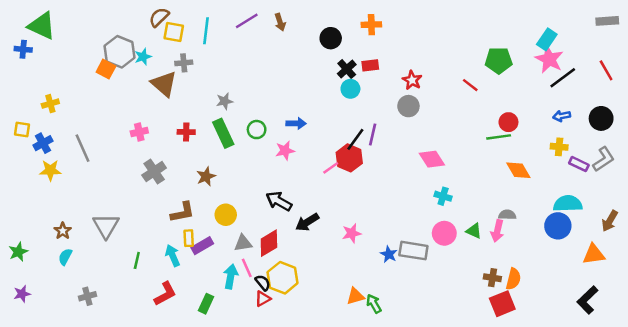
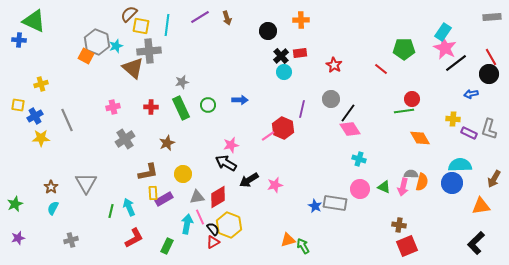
gray cross: (184, 63) -> (149, 51), size x1.6
gray circle: (408, 106) -> (331, 99), moved
blue arrow: (562, 116) -> (471, 94), moved
black circle: (601, 118) -> (489, 74), moved
black line: (355, 139) -> (348, 113), moved
pink star: (285, 151) -> (231, 145), moved
gray L-shape: (604, 159) -> (489, 129), turned 140
pink star: (352, 233) -> (275, 185), moved
cyan arrow: (173, 255) -> (129, 207), moved
orange semicircle: (513, 279) -> (422, 182), moved

